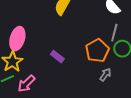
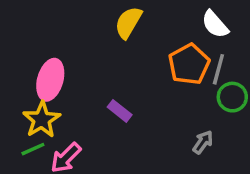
orange pentagon: (97, 51) -> (189, 64), moved

